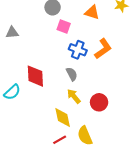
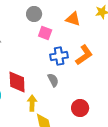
blue cross: (78, 50) -> (59, 56), turned -30
yellow arrow: (74, 96) -> (32, 103), moved, turned 42

